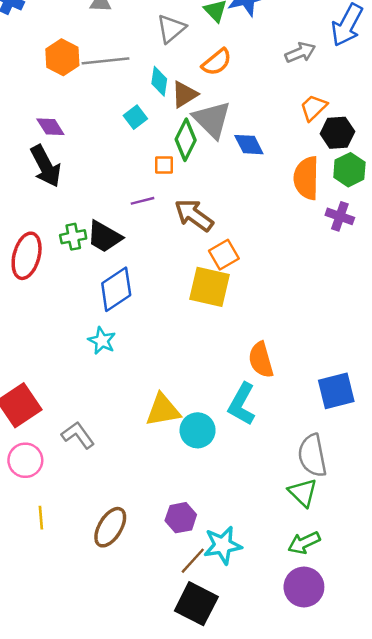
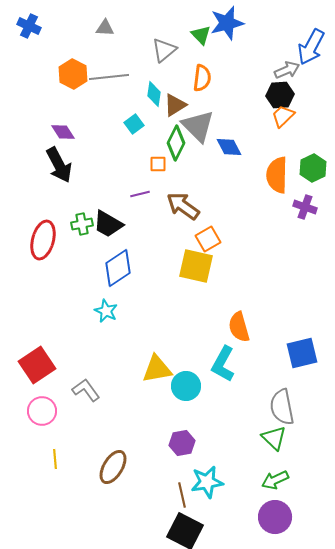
gray arrow: (300, 53) -> (287, 70), moved
orange semicircle: (217, 62) -> (202, 78), turned -44
black hexagon: (337, 133) -> (280, 95), moved
purple hexagon: (181, 518) -> (182, 443), moved
brown line: (193, 561) -> (182, 495), turned -55

